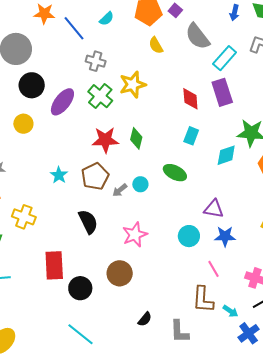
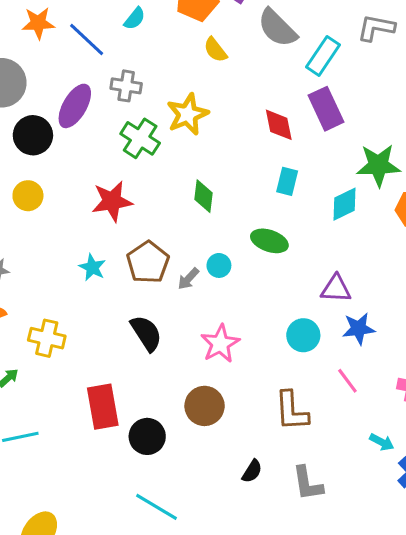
purple ellipse: (62, 102) -> (75, 106), moved
red star: (105, 140) -> (112, 201), moved
brown L-shape: (203, 299) -> (292, 411), moved

